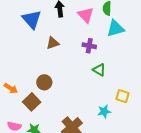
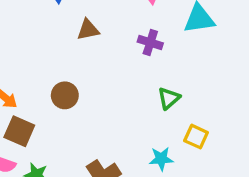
green triangle: (99, 70) -> (169, 98), moved, turned 40
brown square: (32, 102) -> (19, 131), moved, turned -30

